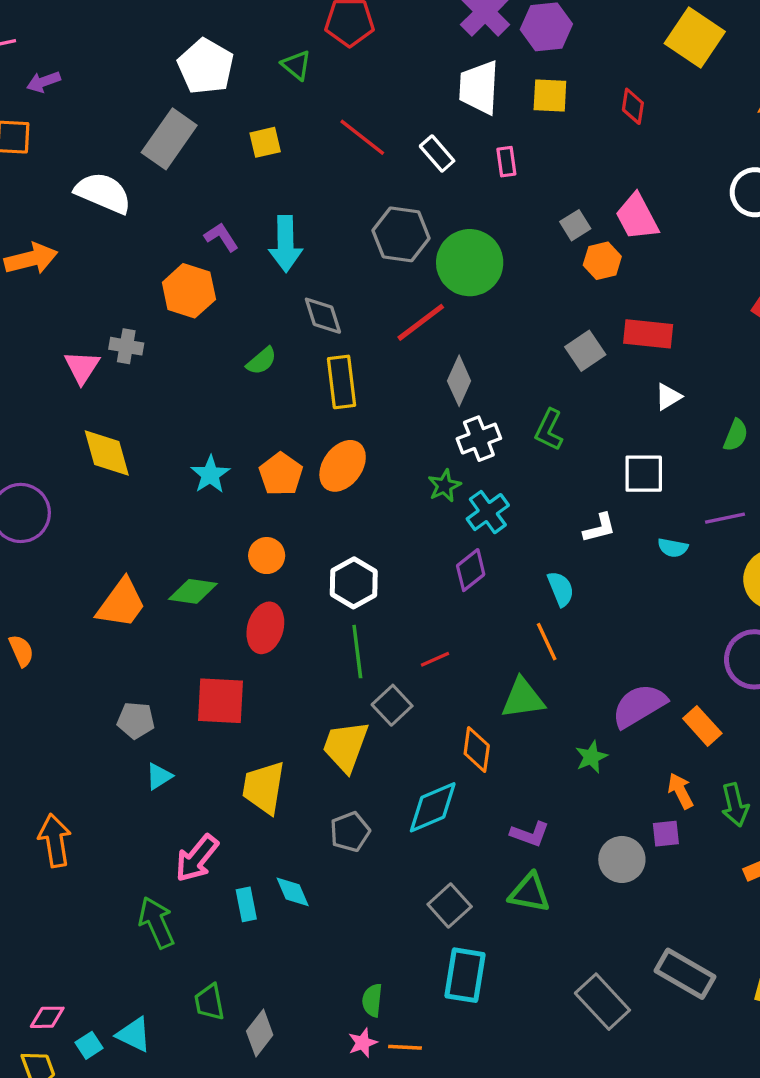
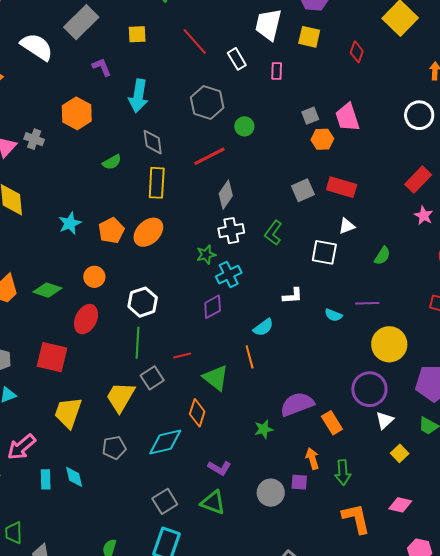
purple L-shape: (221, 237) -> (102, 67), moved
green circle: (470, 263) -> (244, 126), size x0.5
white square: (644, 474) -> (324, 252), moved
cyan semicircle: (561, 589) -> (263, 327), turned 65
green triangle: (523, 698) -> (216, 378), moved, turned 36

